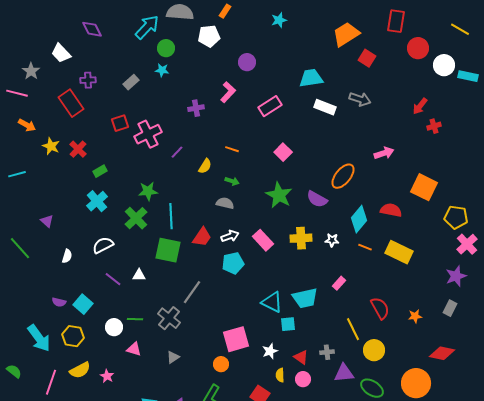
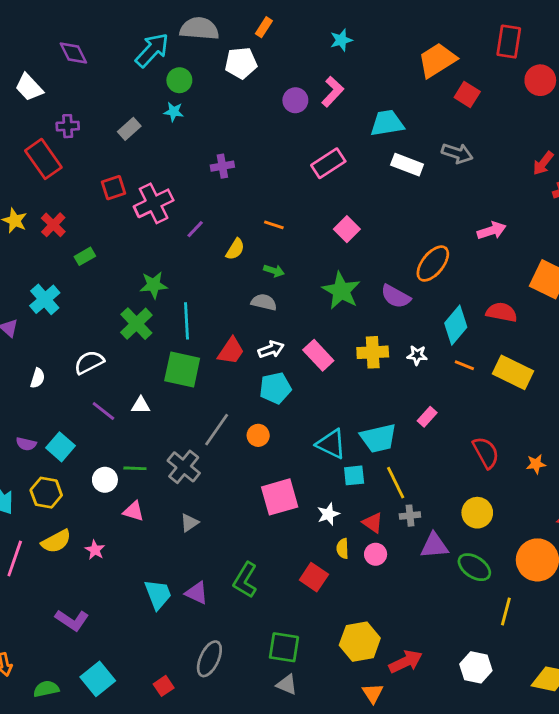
pink L-shape: (228, 92) -> (333, 92), moved
cyan cross: (97, 201) -> (45, 299), moved
yellow line: (353, 329) -> (396, 483), moved
orange circle: (221, 364) -> (258, 435), moved

